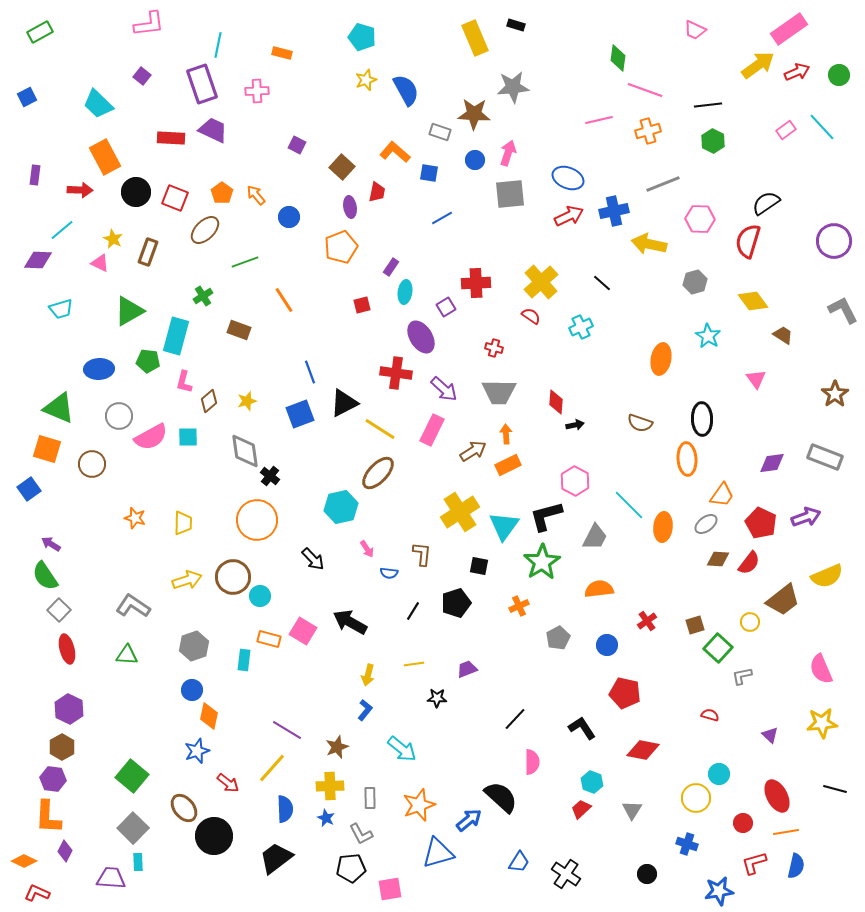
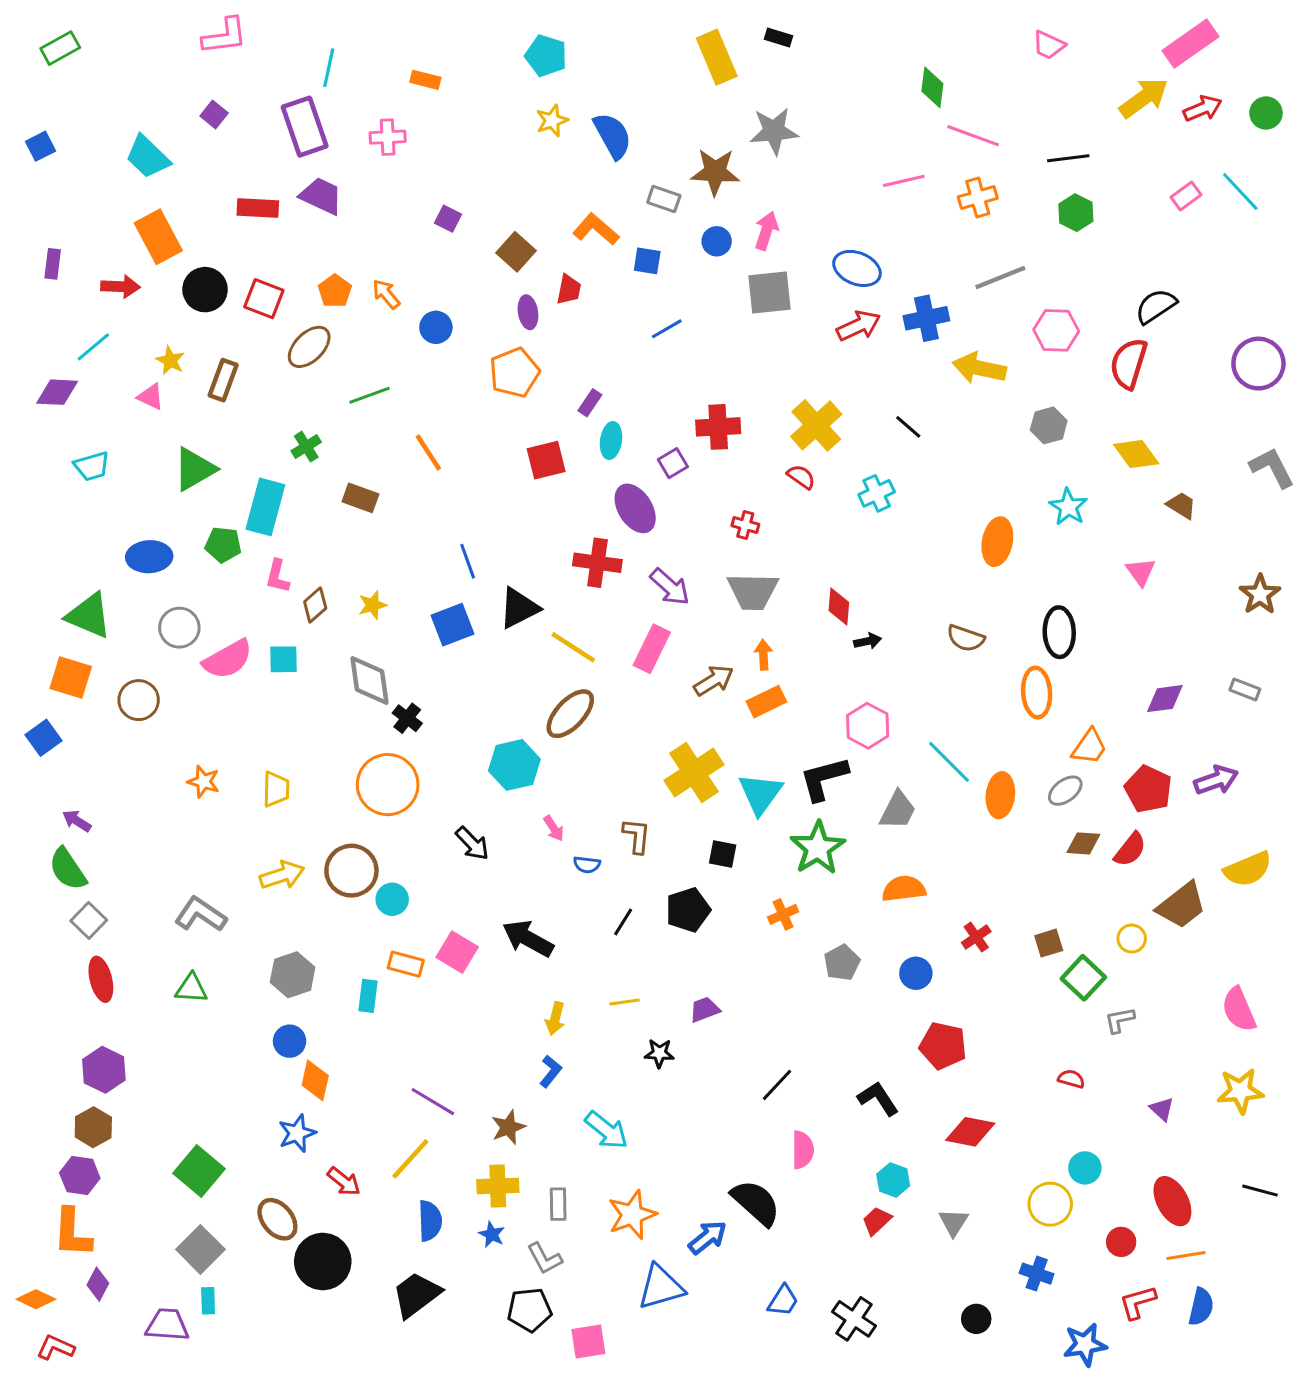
red square: (362, 305) -> (546, 460), size x1.5
gray rectangle: (825, 457) -> (1245, 690), size x0.6

